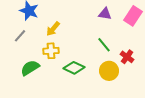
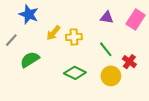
gray line: (20, 36) -> (11, 40), moved
yellow cross: (51, 51) -> (74, 37), moved
green semicircle: (30, 68) -> (30, 60), moved

